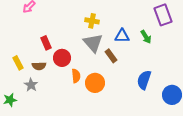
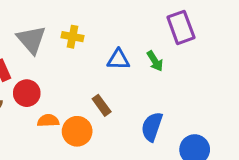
gray triangle: (93, 43) -> (31, 40), moved
brown rectangle: (111, 56) -> (102, 105), moved
orange semicircle: (76, 76) -> (48, 121), turned -88

